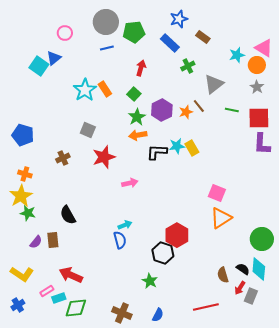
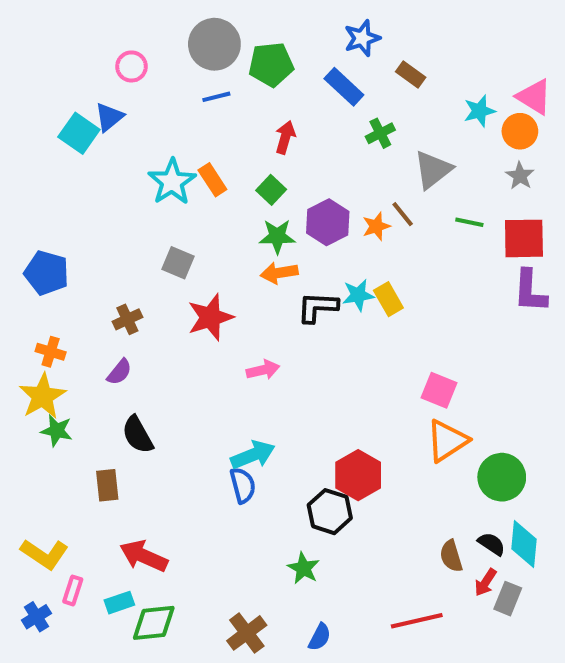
green star: (137, 117) -> (277, 236), turned 30
cyan arrow: (125, 225) -> (253, 455), size x1.5
green circle: (262, 239) -> (502, 477), moved
purple semicircle: (36, 242) -> (119, 372), moved
pink rectangle: (47, 291) -> (73, 590), moved, turned -40
brown cross: (122, 313) -> (247, 633), turned 30

